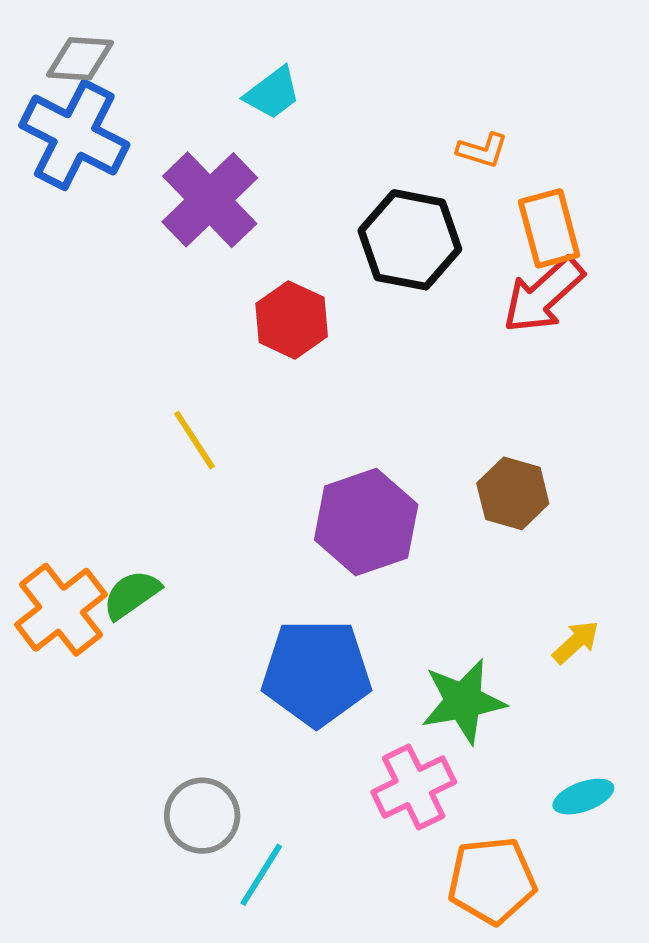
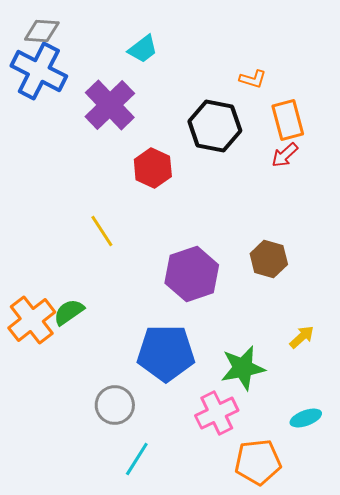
red arrow: (543, 295) -> (285, 155), size x0.6
gray circle: (202, 816) -> (115, 405), moved

